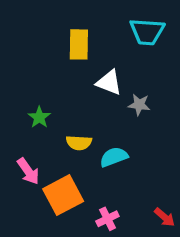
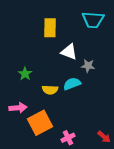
cyan semicircle: (114, 157) -> (72, 84), moved
pink arrow: (28, 171) -> (18, 108), turned -60

